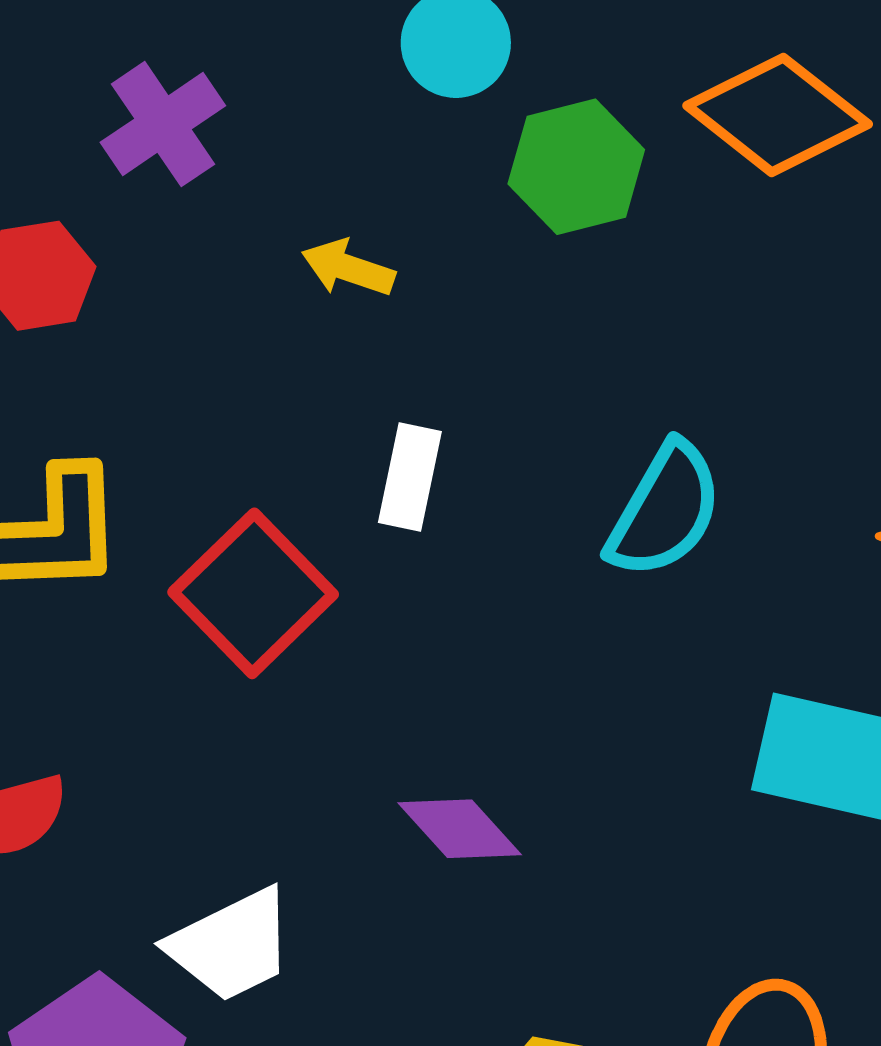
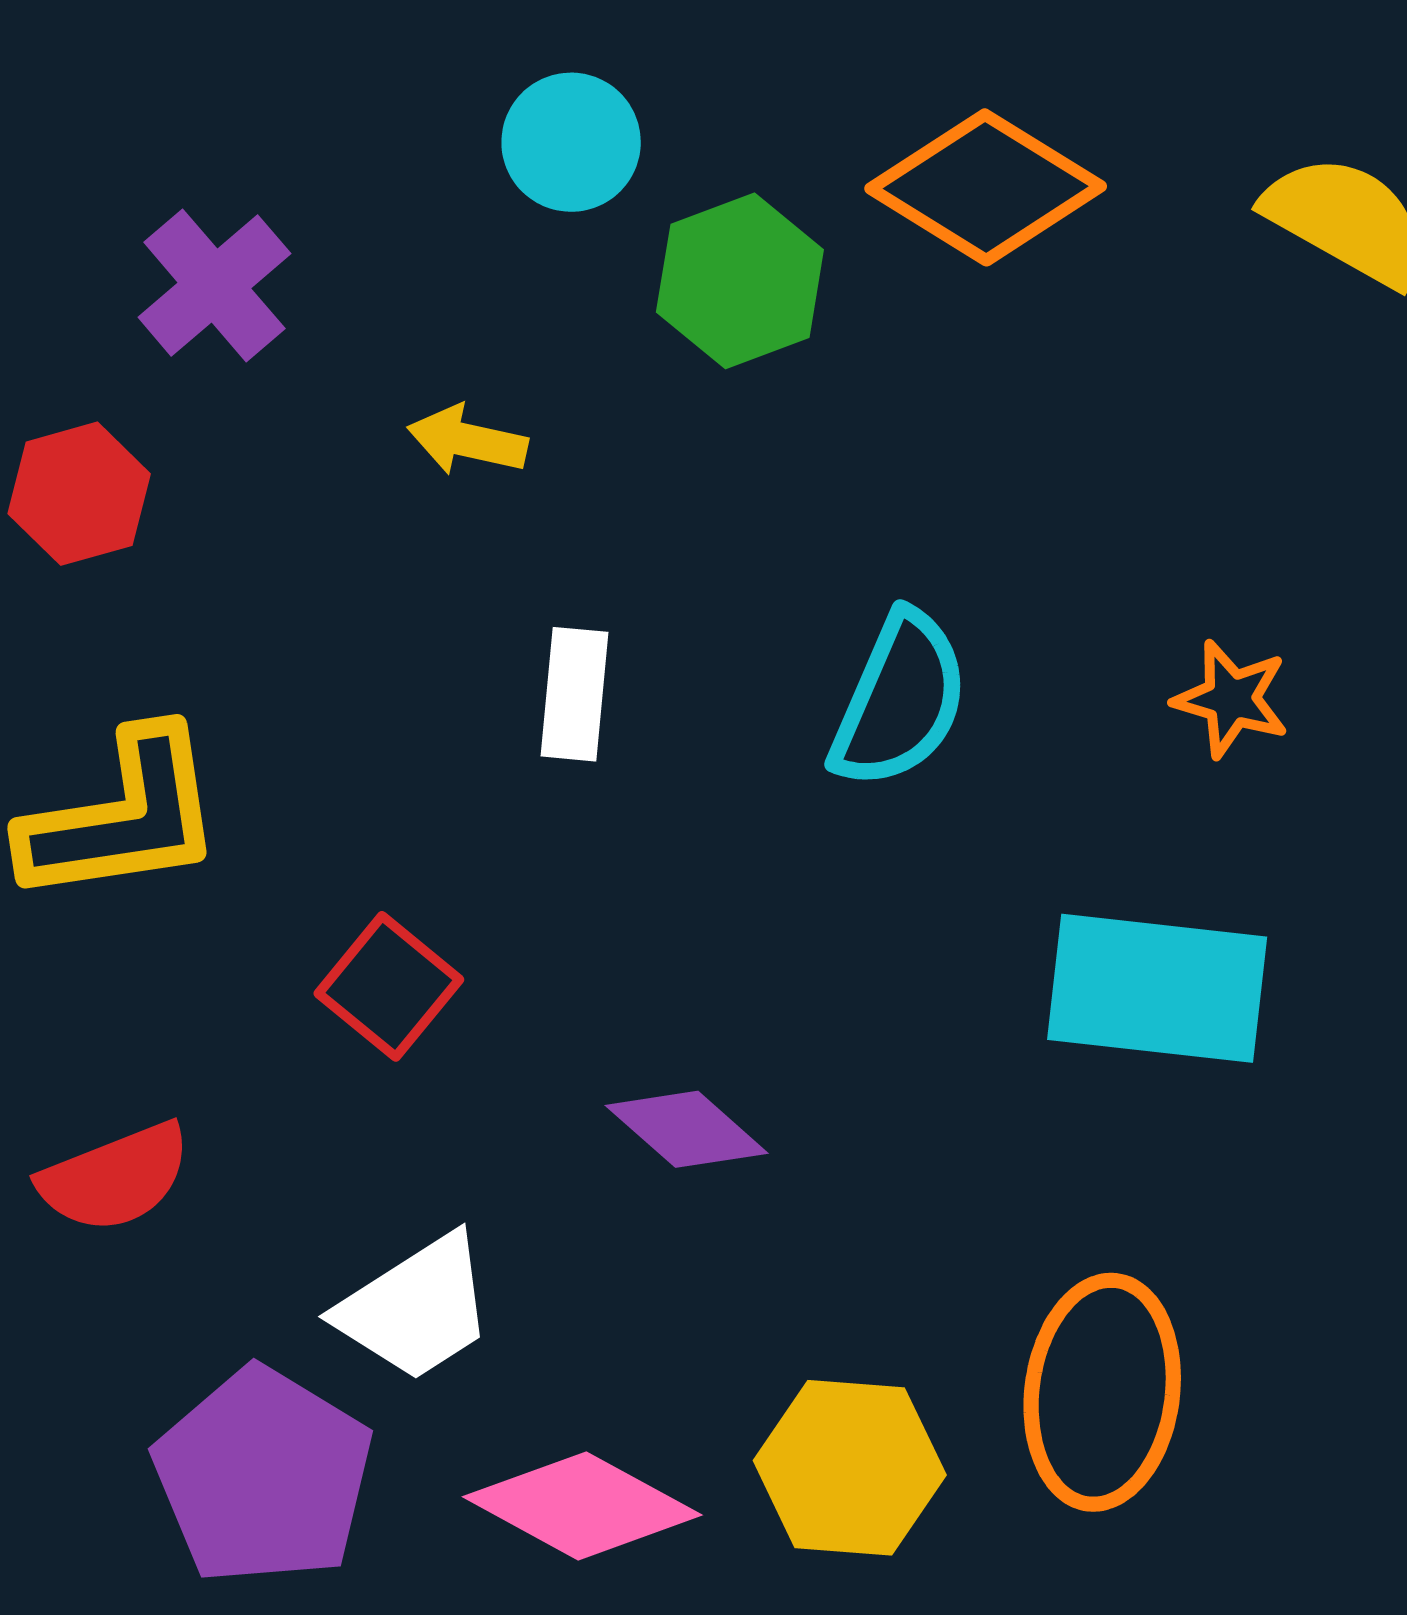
red square: (253, 593) -> (389, 986), moved, size x0.7

